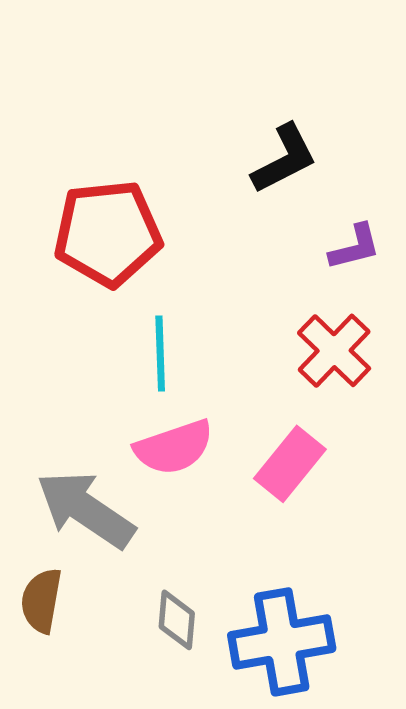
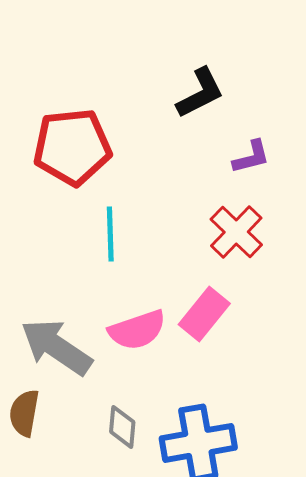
pink semicircle: (174, 447) -> (137, 330), moved

